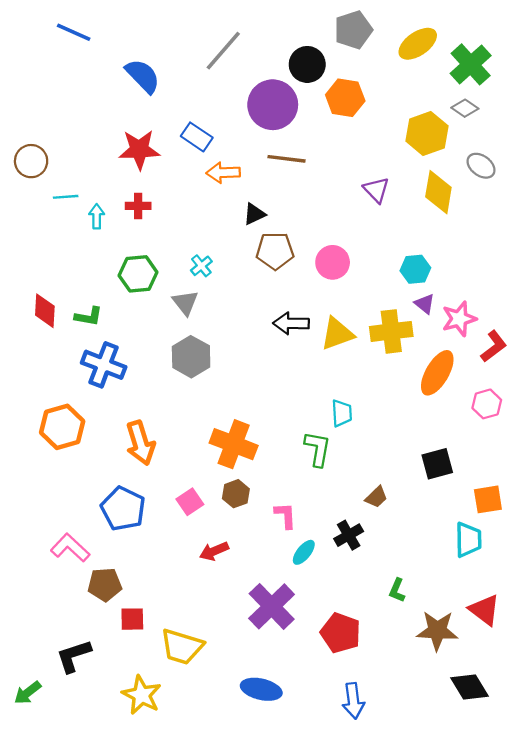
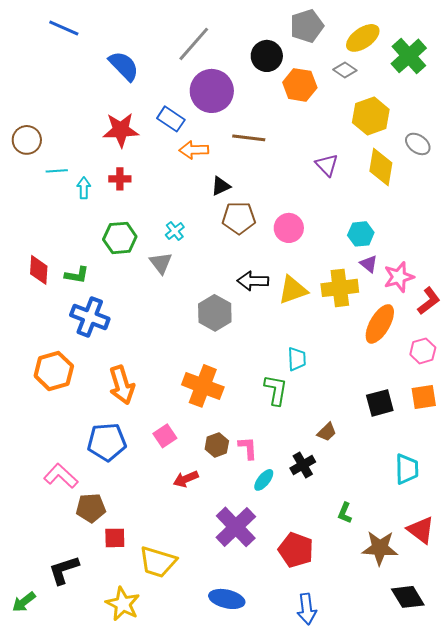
purple circle: (273, 105) -> (212, 91), moved
gray diamond: (465, 108) -> (345, 70), moved
gray hexagon: (191, 357) -> (215, 313), moved
brown hexagon: (236, 494) -> (217, 445), moved
orange square: (488, 499) -> (424, 397), moved
blue pentagon: (123, 509) -> (107, 442), turned -30

